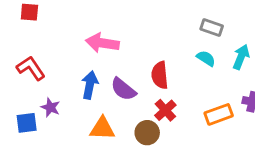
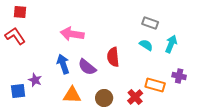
red L-shape: (31, 68) -> (15, 36), moved
blue arrow: (90, 85) -> (63, 64), turned -30
red cross: (165, 110) -> (135, 97), moved
orange rectangle: (219, 114) -> (155, 85), turned 36

